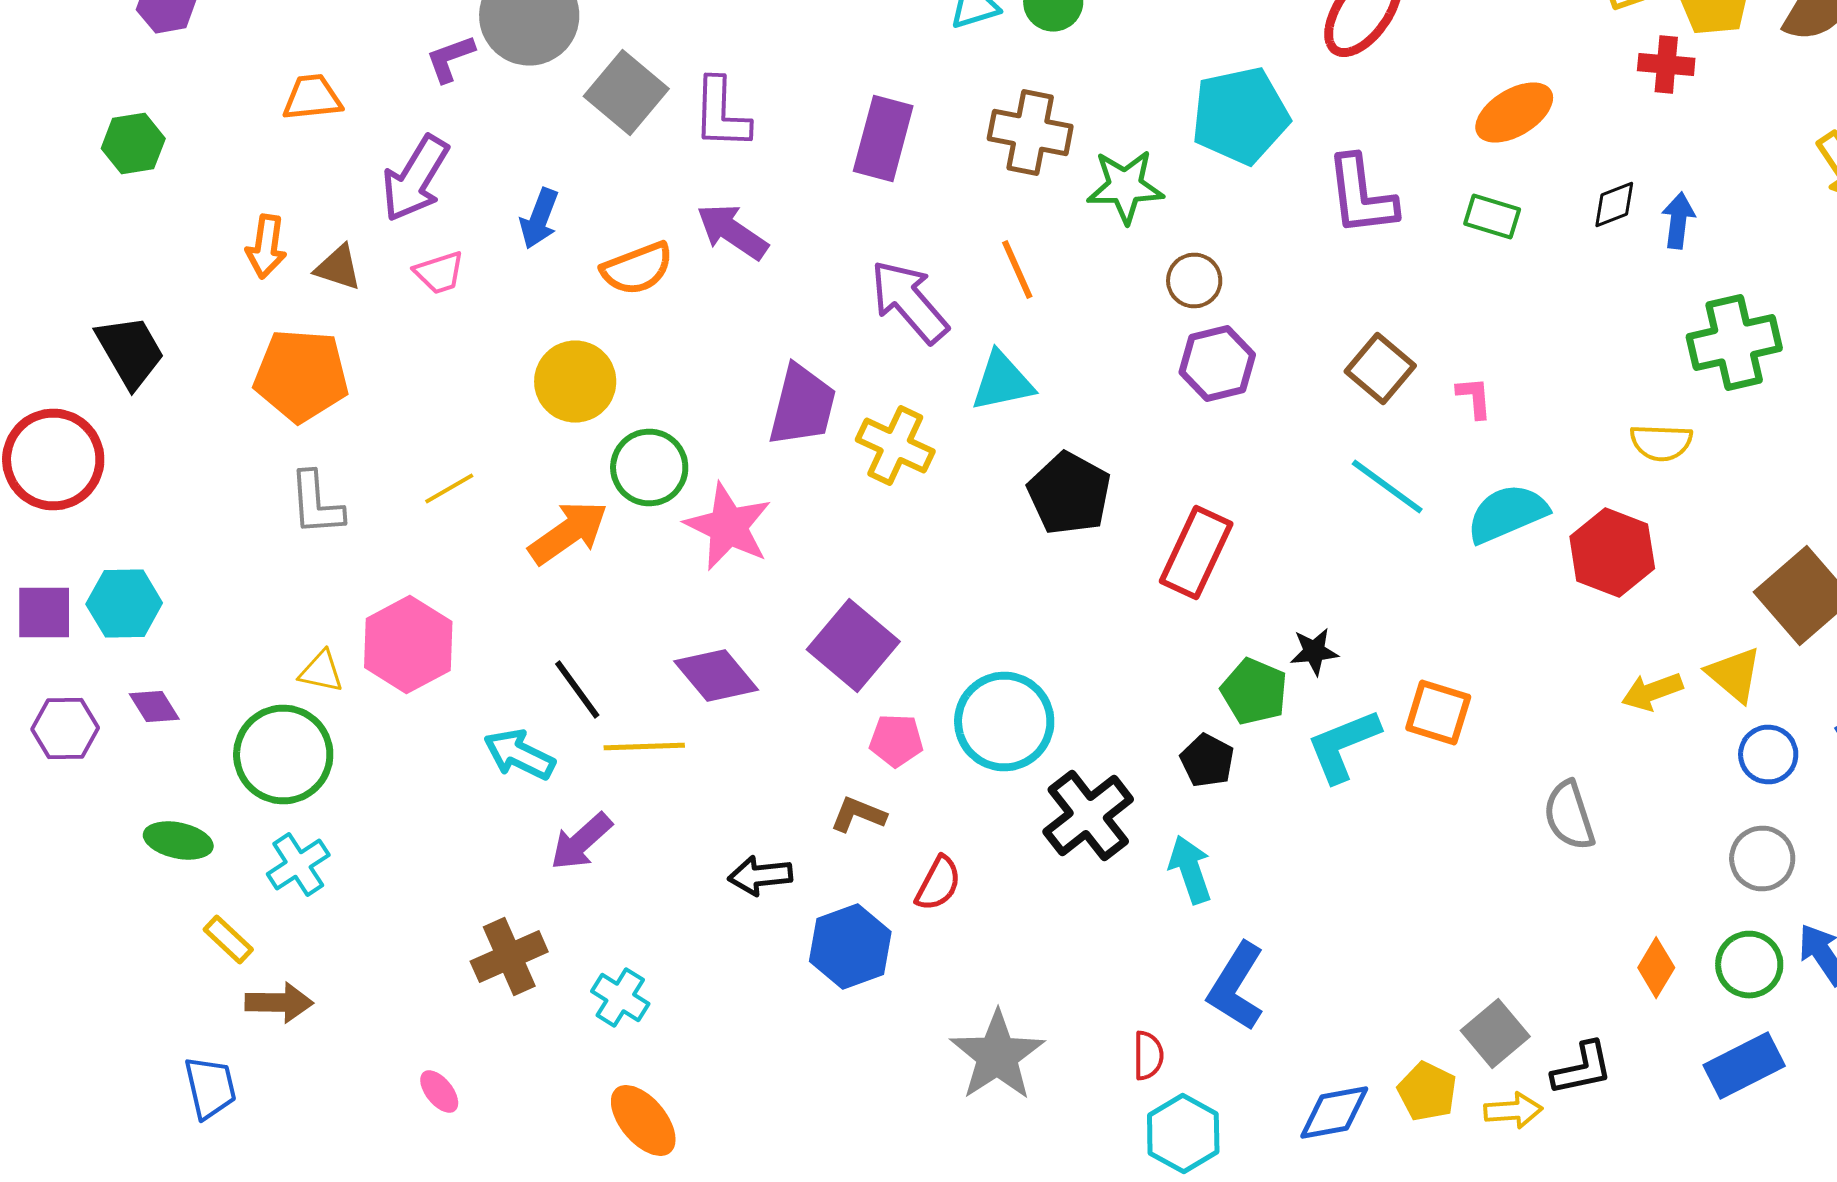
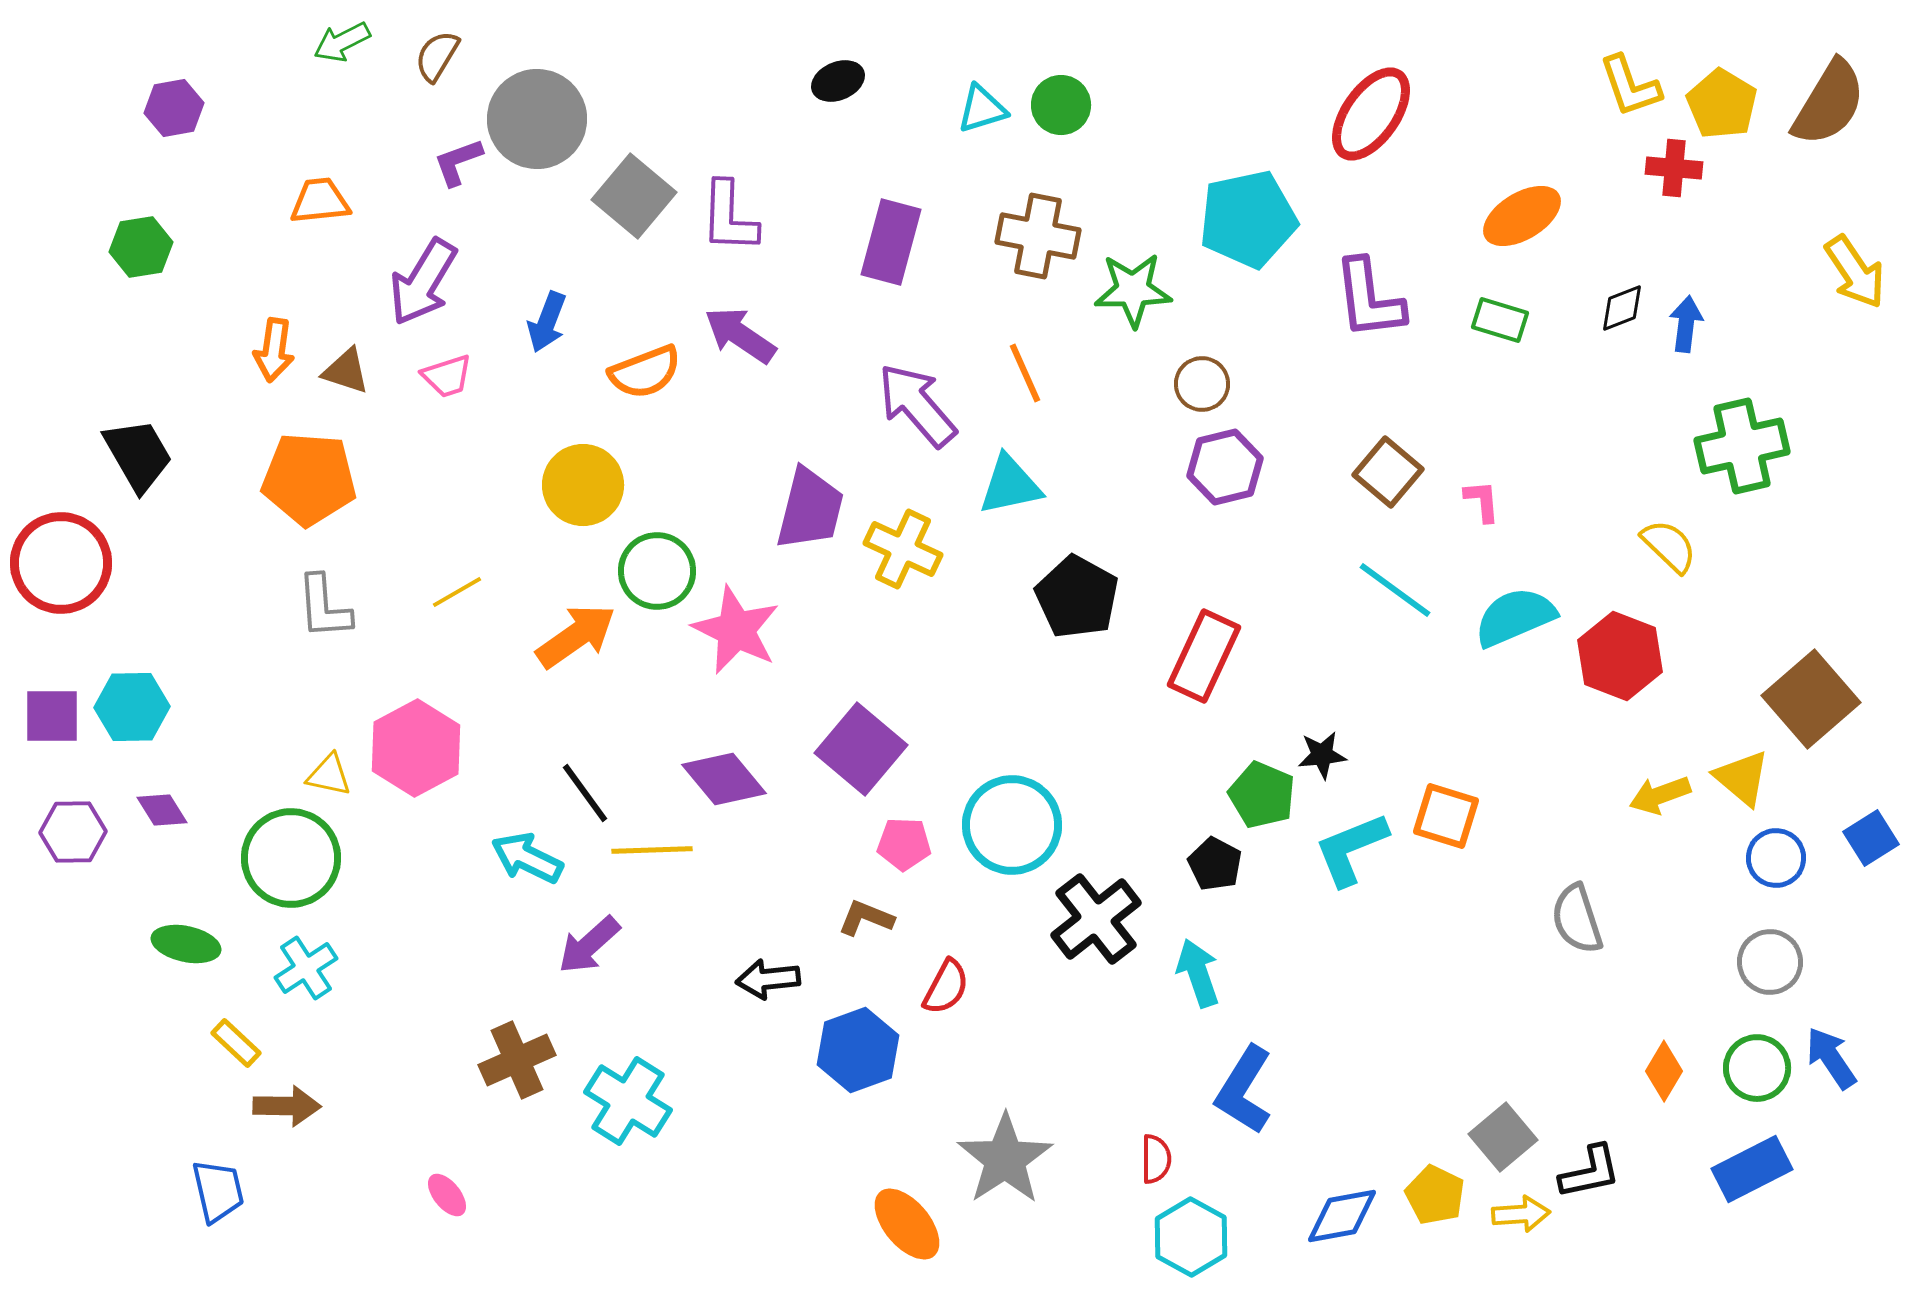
yellow semicircle: (1661, 442) -> (1669, 546), turned -138
cyan cross: (620, 998) -> (628, 1101), size x1.5
orange ellipse: (643, 1120) -> (907, 1224), moved

